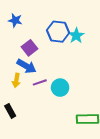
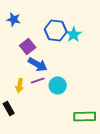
blue arrow: (26, 66) -> (38, 64), moved
yellow arrow: (16, 80) -> (20, 85), moved

